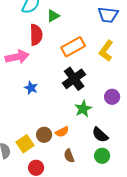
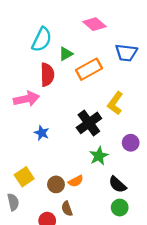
orange rectangle: (73, 47) -> (89, 69), moved
yellow L-shape: (106, 51) -> (115, 103), moved
yellow square: (25, 144) -> (24, 177), moved
brown semicircle: (69, 156) -> (67, 209), moved

